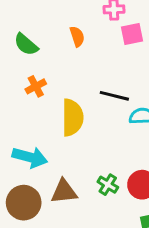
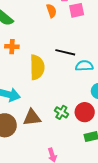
orange semicircle: (77, 36) -> (51, 11), moved
orange cross: (36, 86) -> (12, 47), turned 32

